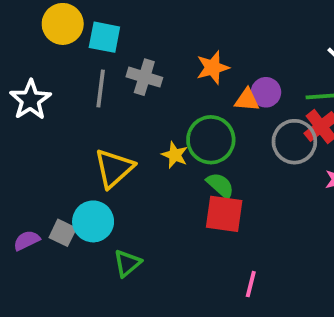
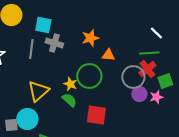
cyan square: (104, 37) -> (43, 25), moved
purple circle: (266, 92) -> (139, 94), moved
green semicircle: (220, 185) -> (69, 100), moved
gray square: (63, 233) -> (11, 125), turned -32

